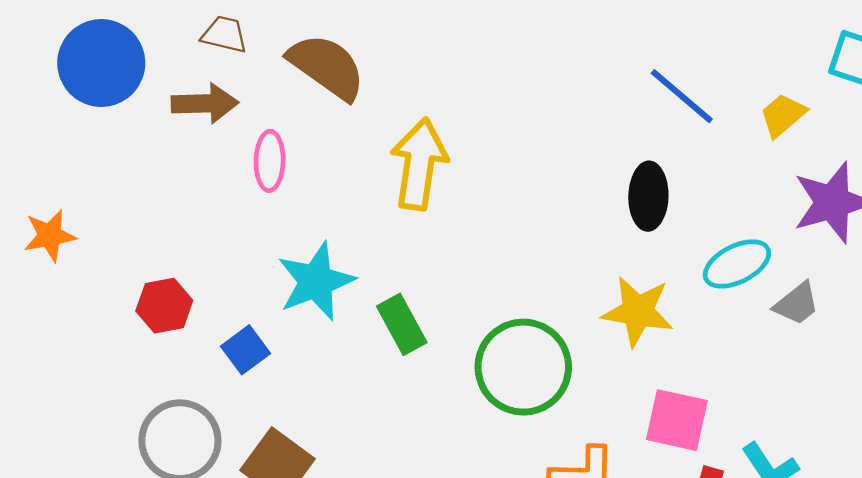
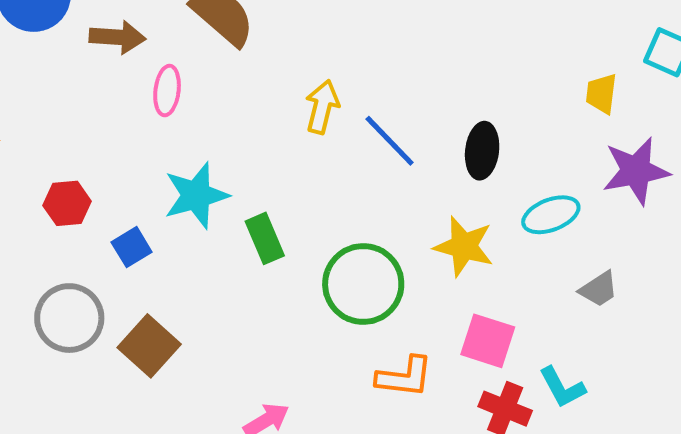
blue line: (682, 96) -> (390, 141), moved
yellow trapezoid: (783, 115) -> (601, 94), turned -48
yellow arrow: (419, 164) -> (322, 107), moved, size x0.7
gray trapezoid: (797, 304) -> (599, 289), moved

